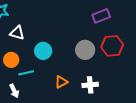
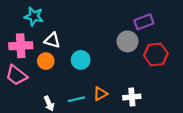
gray circle: (85, 50) -> (128, 41), moved
orange circle: (11, 60) -> (46, 61), moved
cyan line: (26, 73) -> (76, 99), moved

